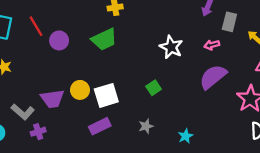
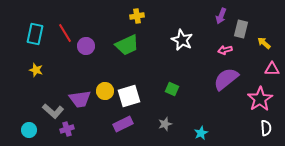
white star: (171, 47) -> (182, 40), moved
green square: (154, 88) -> (172, 89), turned -32

